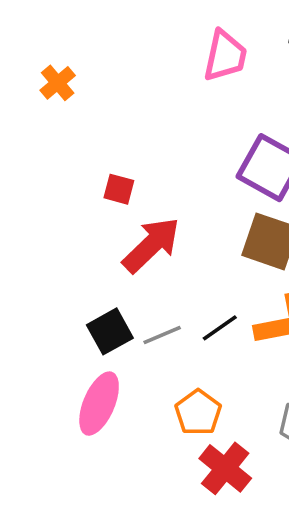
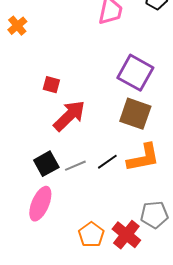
orange pentagon: (198, 413) -> (91, 235), moved
red cross: (225, 468) -> (126, 235), moved

